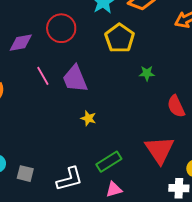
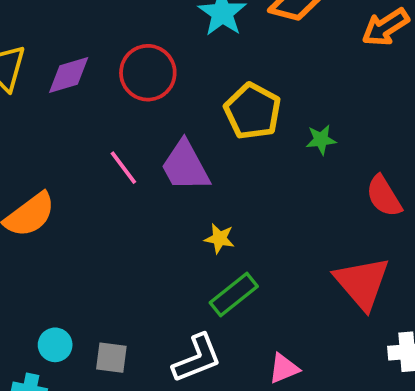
yellow pentagon: (120, 38) -> (253, 111), moved
purple diamond: (21, 43) -> (69, 75), moved
green rectangle: (109, 162) -> (234, 295), moved

